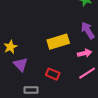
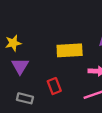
red rectangle: (53, 74) -> (54, 86), turned 32

